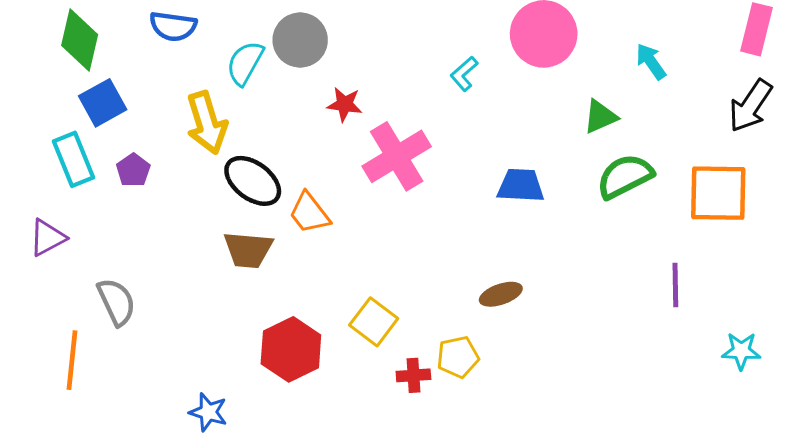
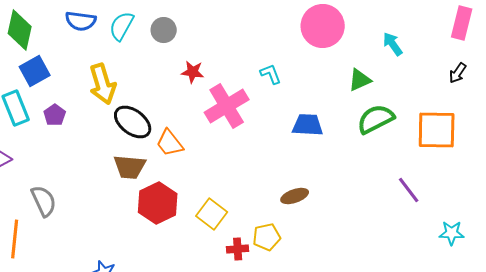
gray circle: (300, 40) -> (164, 30), size x0.7
cyan semicircle: (245, 63) -> (122, 26), moved
cyan L-shape: (464, 74) -> (271, 74), moved, turned 110
black arrow: (750, 106) -> (458, 73), size x0.6
purple line: (675, 285) -> (409, 190), turned -36
red hexagon: (291, 349) -> (158, 203), moved

